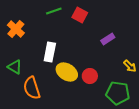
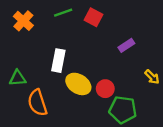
orange cross: (16, 29) -> (23, 21), moved
green triangle: (15, 67) -> (18, 78), turned -35
green pentagon: (118, 93) -> (123, 110), moved

